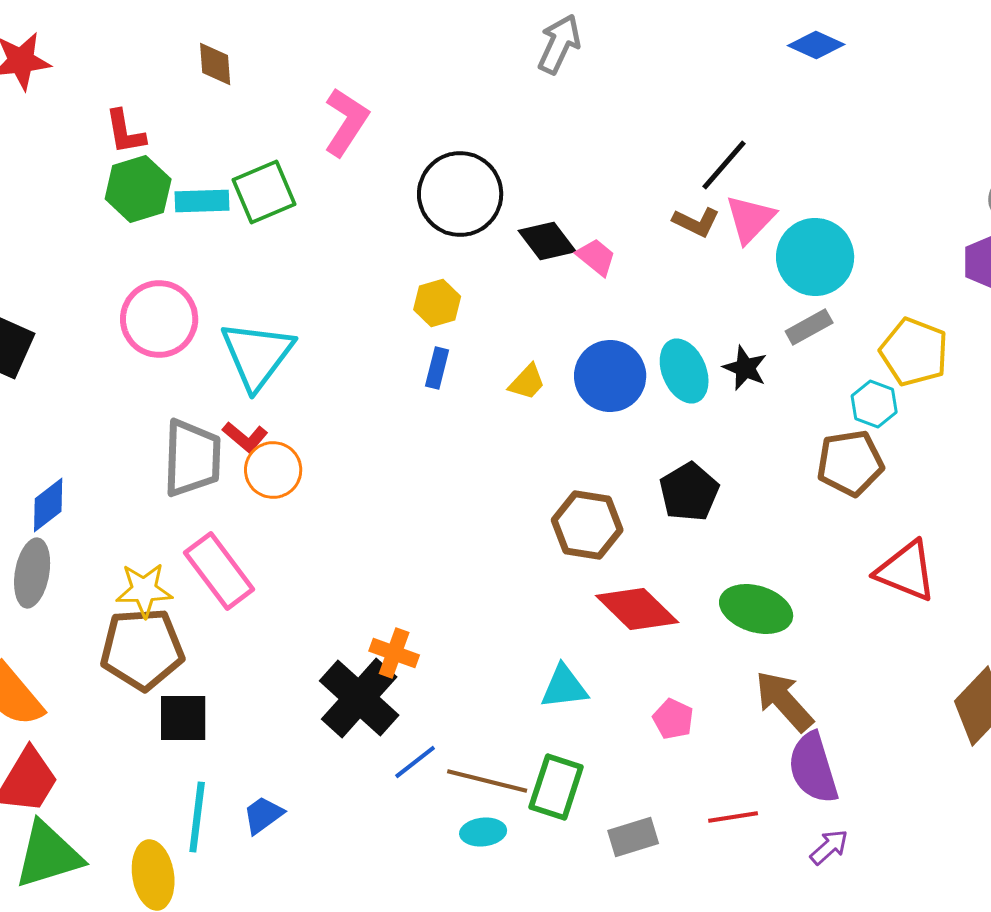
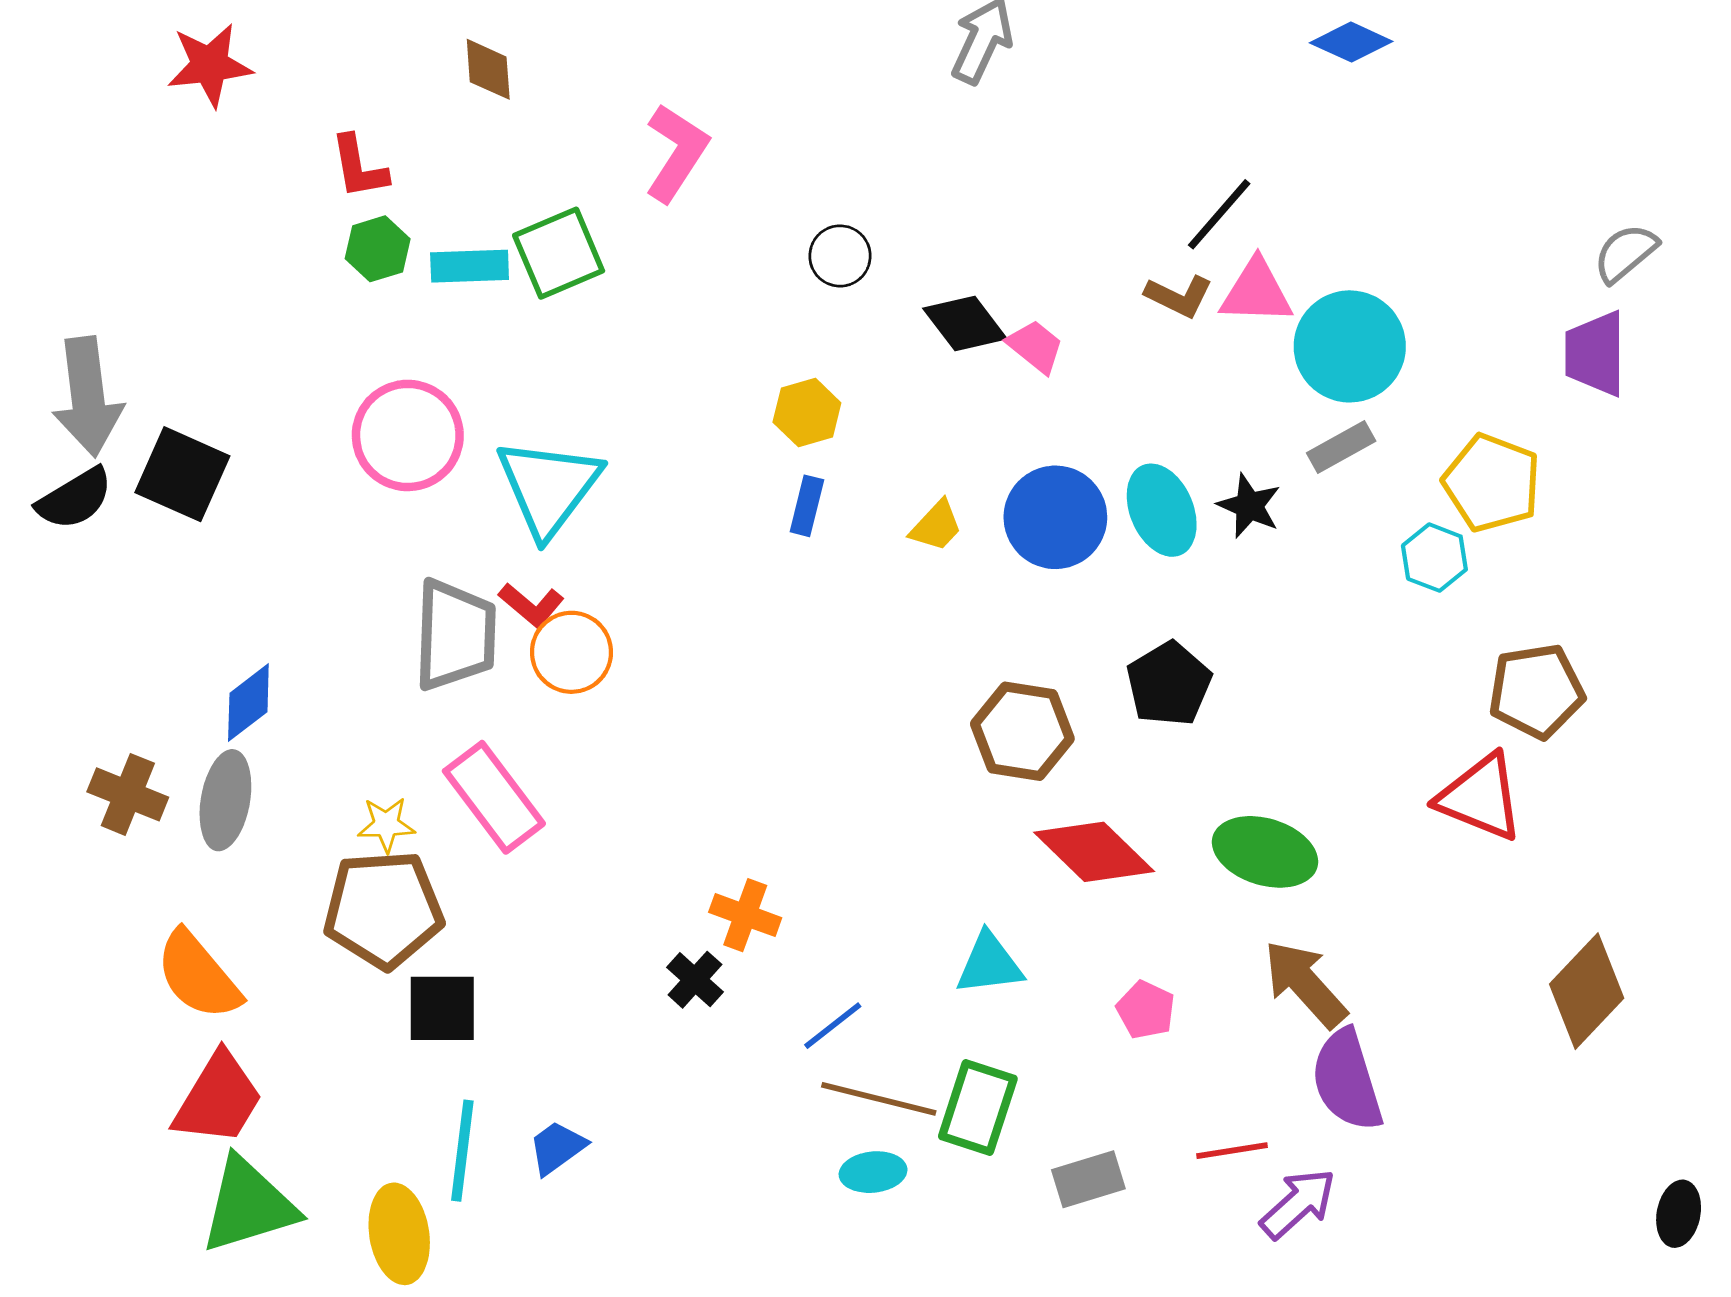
green hexagon: (138, 189) -> (378, 249), size x0.7
black circle: (460, 194) -> (840, 256), size x0.5
pink triangle: (750, 219) -> (1256, 292), turned 48
brown pentagon: (850, 463) -> (1536, 691), moved
yellow star: (144, 590) -> (386, 825), size x0.7
black cross: (359, 698) -> (695, 980), size x0.5
blue line: (415, 762) -> (833, 1026), moved
purple arrow: (829, 847) -> (1298, 1204), moved, size x1.4

